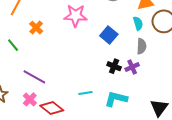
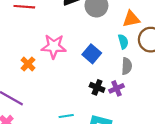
pink star: (75, 16) -> (54, 46), moved
orange cross: (36, 28) -> (28, 64), moved

